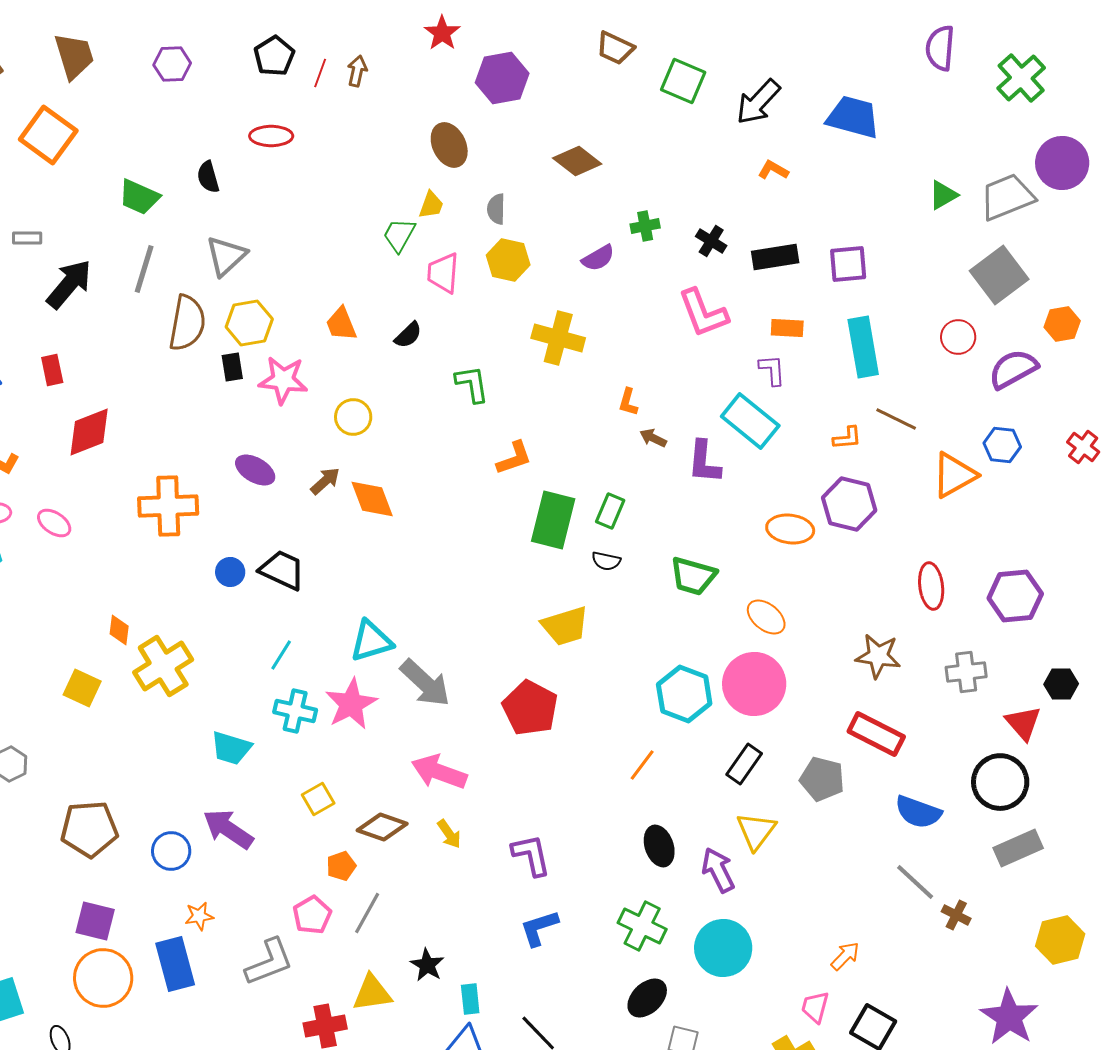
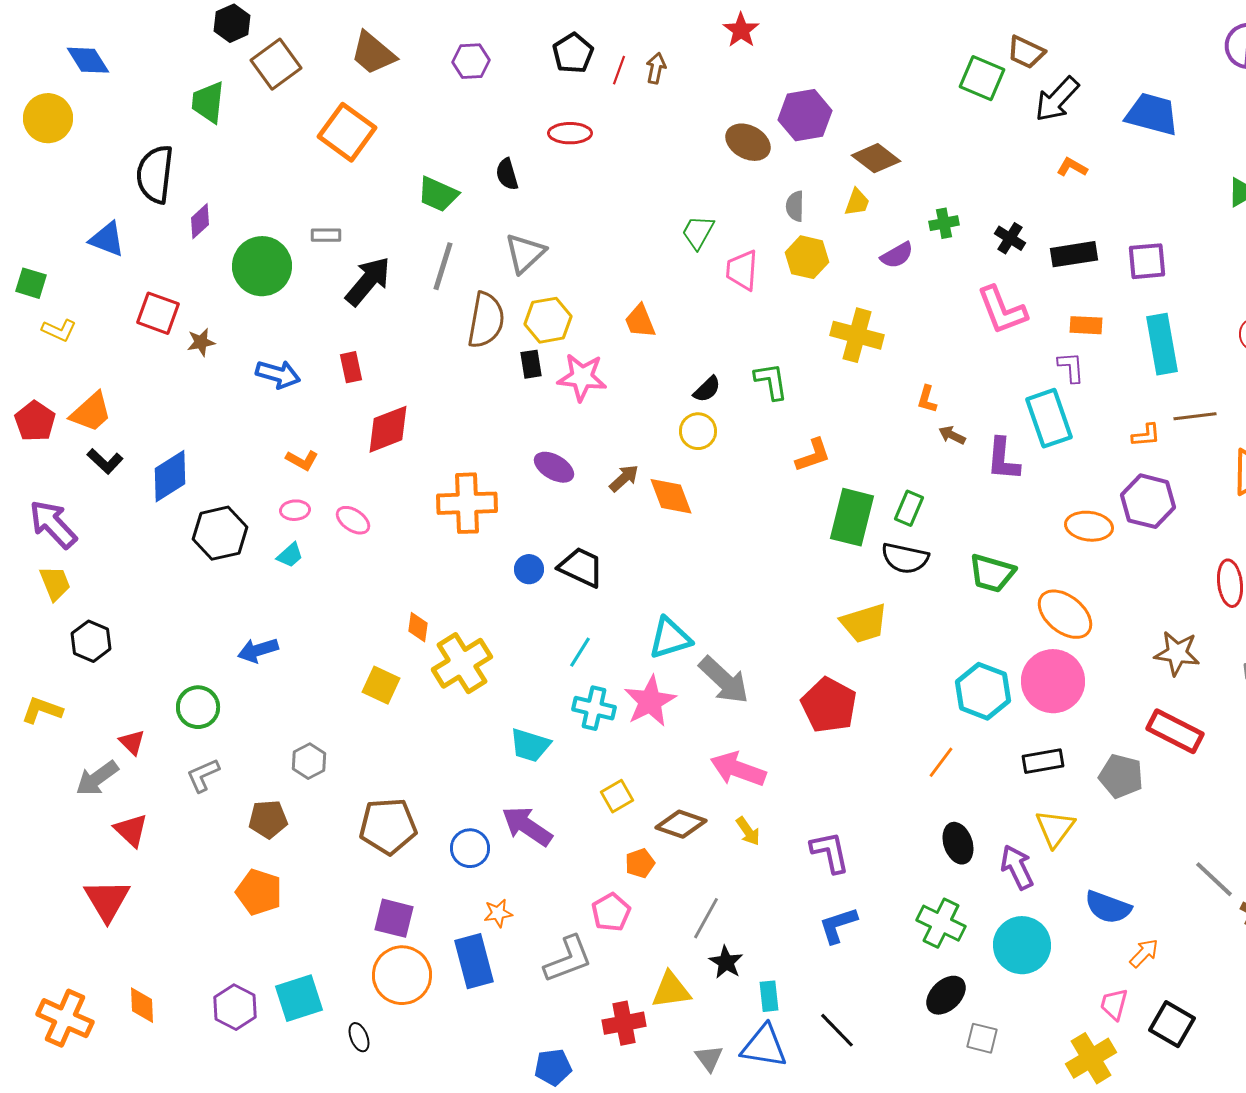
brown trapezoid: (615, 48) -> (1026, 52), moved
brown trapezoid: (74, 56) -> (373, 53), turned 147
purple hexagon: (502, 78) -> (805, 115), moved
brown ellipse: (449, 145) -> (748, 142), turned -36
yellow trapezoid: (431, 205) -> (857, 202), moved
black semicircle: (408, 335) -> (707, 389), moved
yellow circle: (353, 417) -> (698, 431), moved
brown line: (896, 419) -> (1195, 416), turned -33
cyan rectangle: (750, 421) -> (1049, 418), turned 32
black semicircle: (606, 561) -> (905, 558), size x1.6
orange ellipse: (766, 617) -> (1065, 614), size x1.4
black rectangle: (744, 764) -> (1043, 761), turned 45
blue semicircle: (918, 812) -> (1108, 907), moved
gray line: (367, 913) -> (706, 918), moved

